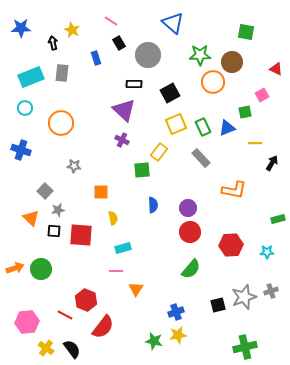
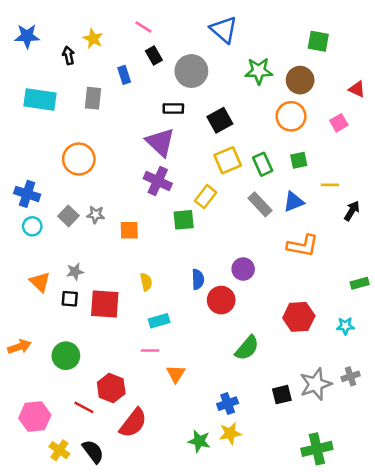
gray rectangle: (62, 73) -> (93, 98), moved
cyan rectangle: (31, 77) -> (40, 99), turned 30
orange circle: (213, 82) -> (291, 116), moved
cyan circle: (25, 108) -> (32, 226), moved
green square: (245, 112) -> (299, 160), moved
blue triangle: (227, 128) -> (294, 202), moved
purple cross: (122, 140) -> (158, 181), size x1.5
gray square: (45, 191) -> (68, 216), moved
orange square: (101, 192) -> (129, 230), moved
blue semicircle: (153, 205) -> (198, 279), moved
red circle: (190, 232) -> (221, 300), moved
green circle: (41, 269) -> (66, 356), moved

